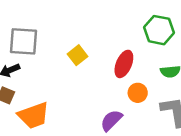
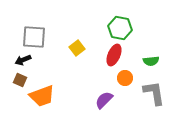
green hexagon: (159, 30) -> (120, 28), moved

